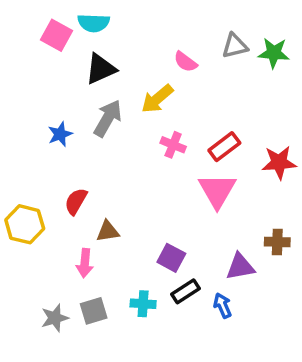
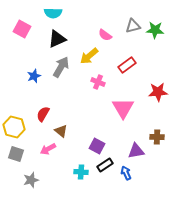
pink square: (56, 35) -> (22, 29), moved
red rectangle: (224, 147) -> (127, 65), moved
brown triangle: (108, 231) -> (61, 131), turned 48
pink arrow: (85, 263) -> (48, 149), turned 56
gray square: (94, 311) -> (16, 154), moved, turned 35

